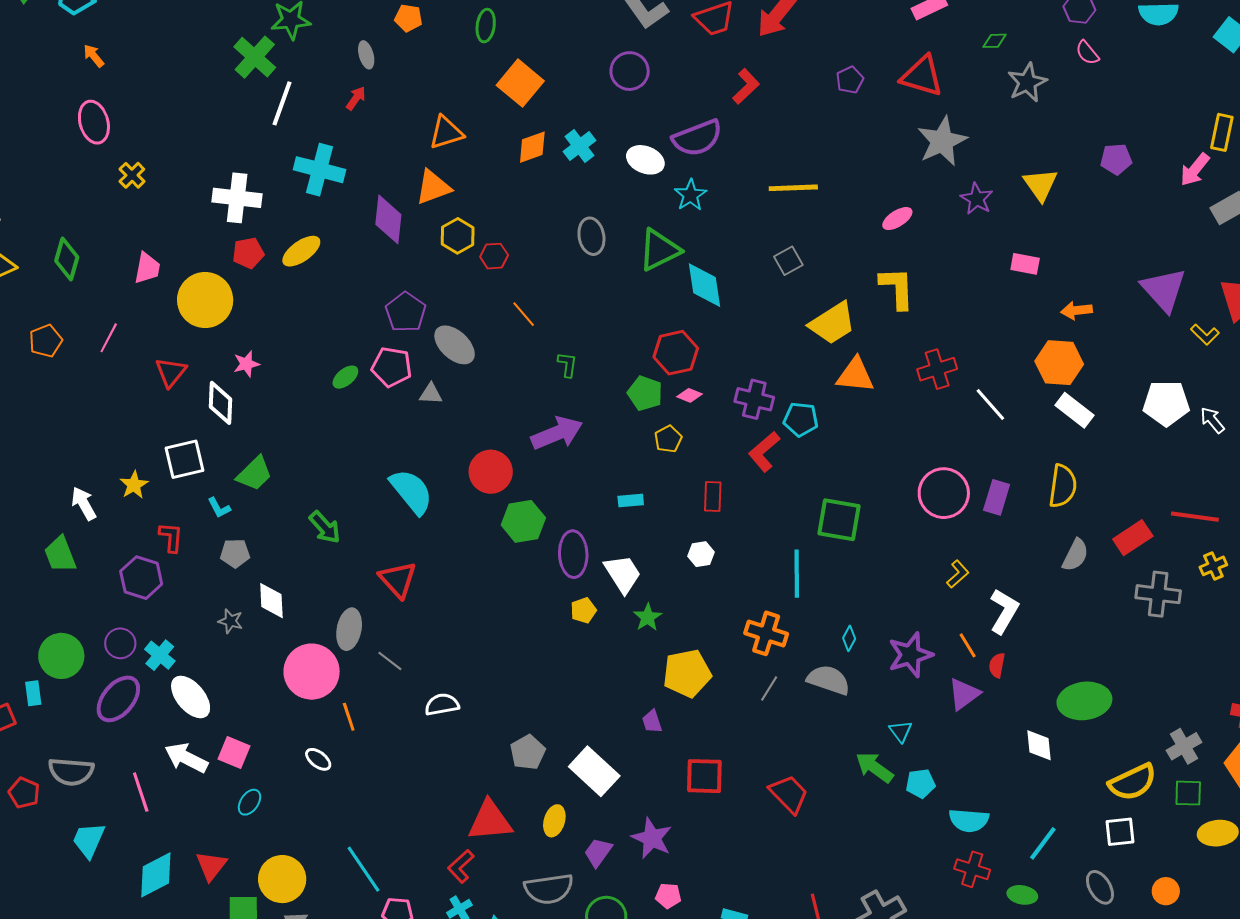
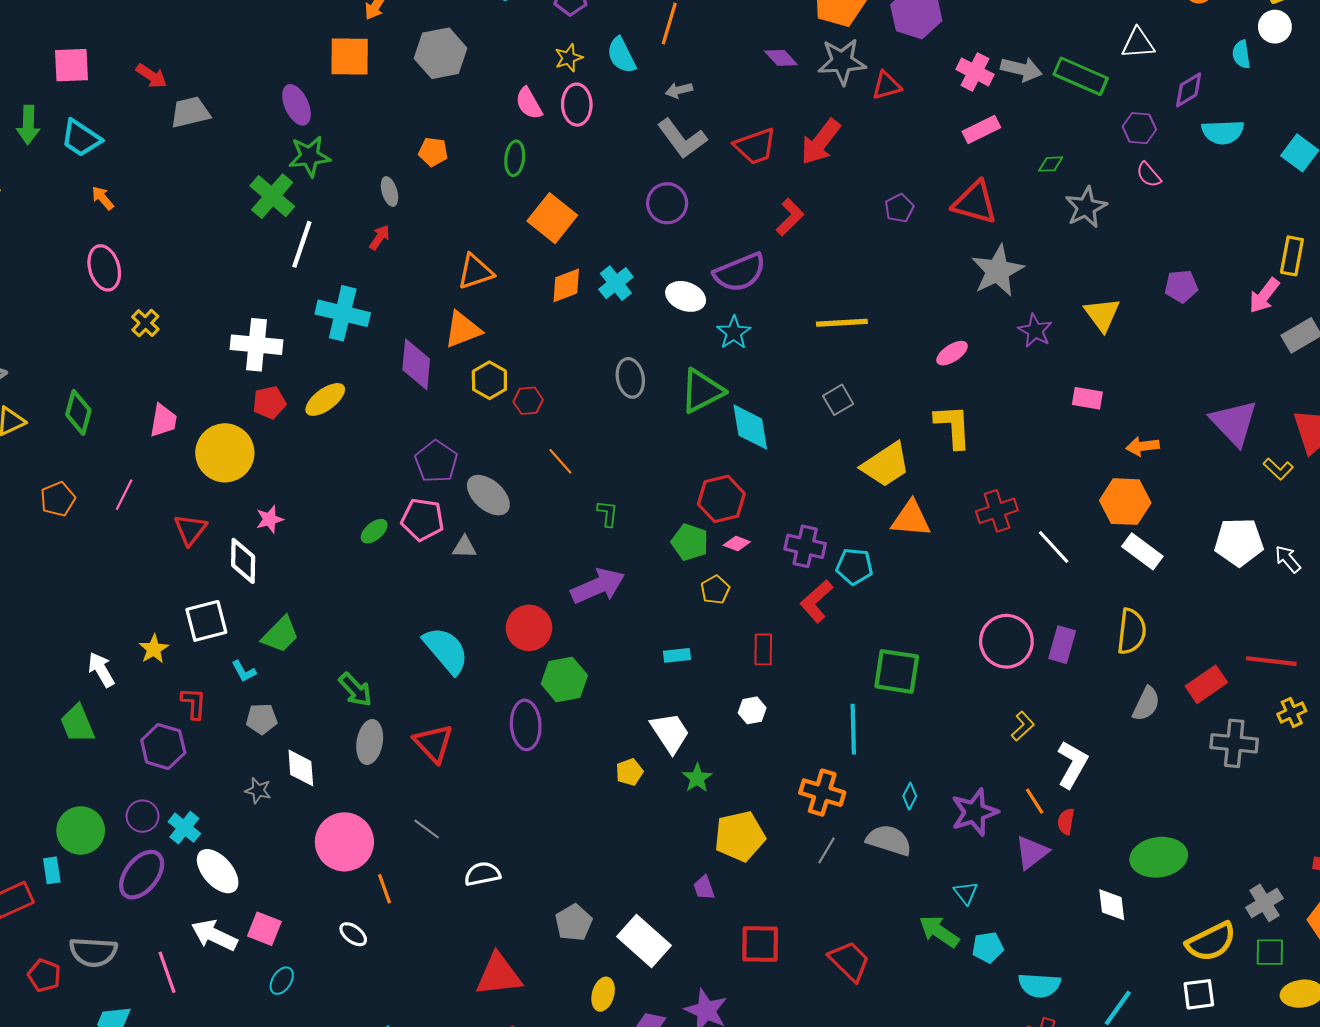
purple ellipse: (573, 554) -> (526, 725), moved
gray ellipse: (349, 629) -> (370, 742), moved
red triangle: (490, 821) -> (499, 975), moved

